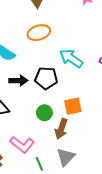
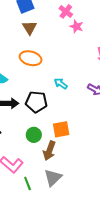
orange ellipse: (39, 33) -> (31, 58), turned 30
cyan arrow: (71, 58) -> (61, 84), size x0.6

